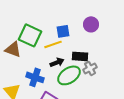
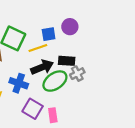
purple circle: (91, 24) -> (70, 27), moved
black arrow: (57, 62) -> (42, 67), size x1.5

